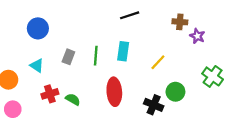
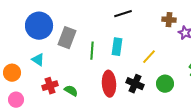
blue circle: (38, 28) -> (39, 26), size x1.4
gray rectangle: (68, 57) -> (67, 38), moved, size x1.5
black cross: (154, 105) -> (135, 84), moved

